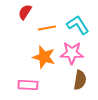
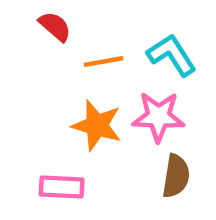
red semicircle: (25, 12) -> (55, 26), turned 98

